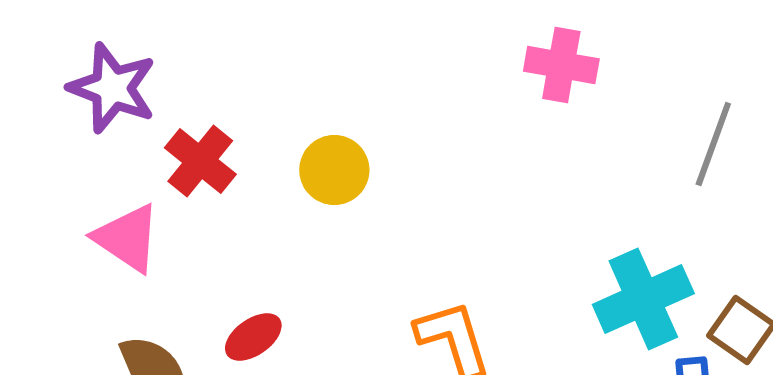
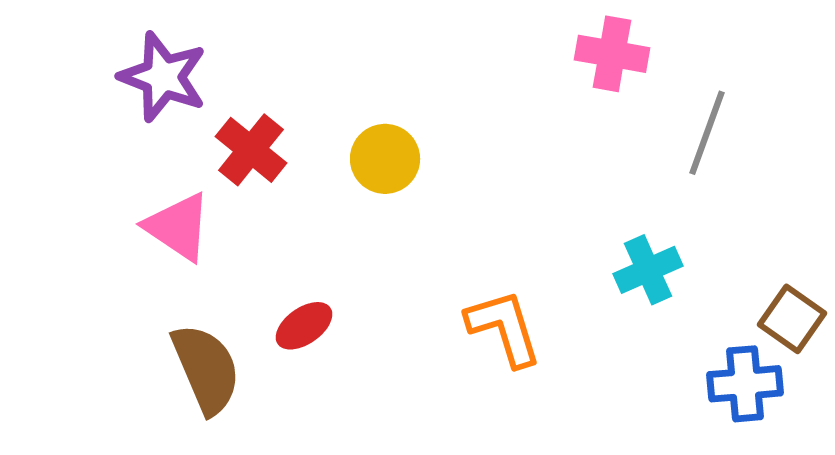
gray line: (713, 144) -> (707, 133), moved
cyan cross: (643, 299) -> (648, 270), moved, size x0.7

